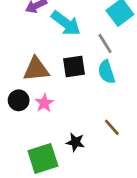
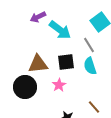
black circle: (19, 100) -> (25, 87), size x1.5
pink star: (44, 103) -> (59, 85), moved

